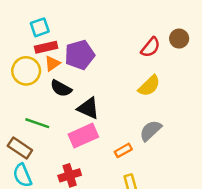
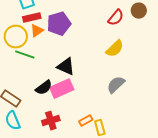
black semicircle: (61, 88) -> (44, 88), moved, turned -66
green line: (37, 123) -> (25, 55), moved
orange rectangle: (123, 150) -> (86, 121), moved

